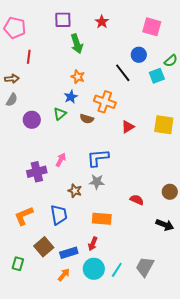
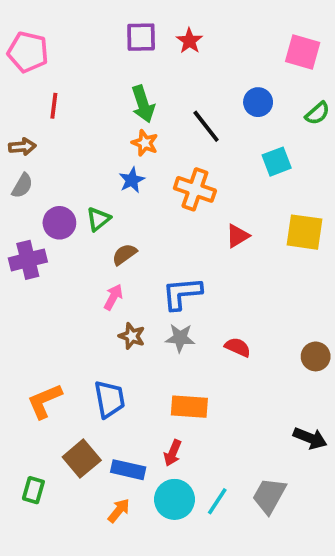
purple square: (63, 20) -> (141, 37), moved
pink square: (152, 27) -> (303, 52), moved
green arrow: (77, 44) -> (143, 104), moved
black line: (123, 73) -> (206, 126), moved
cyan square: (157, 76) -> (277, 162), moved
green triangle: (60, 114) -> (98, 219), moved
brown semicircle: (87, 119) -> (124, 254), moved, turned 128
purple cross: (37, 172) -> (28, 260), moved
brown star: (75, 191) -> (132, 336), moved
red semicircle: (137, 200) -> (238, 347), moved
black arrow: (165, 225) -> (310, 438), moved
blue rectangle: (69, 253) -> (128, 470), turned 30

